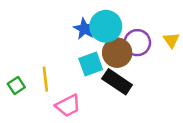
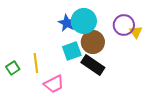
purple circle: (137, 43) -> (124, 25), moved

